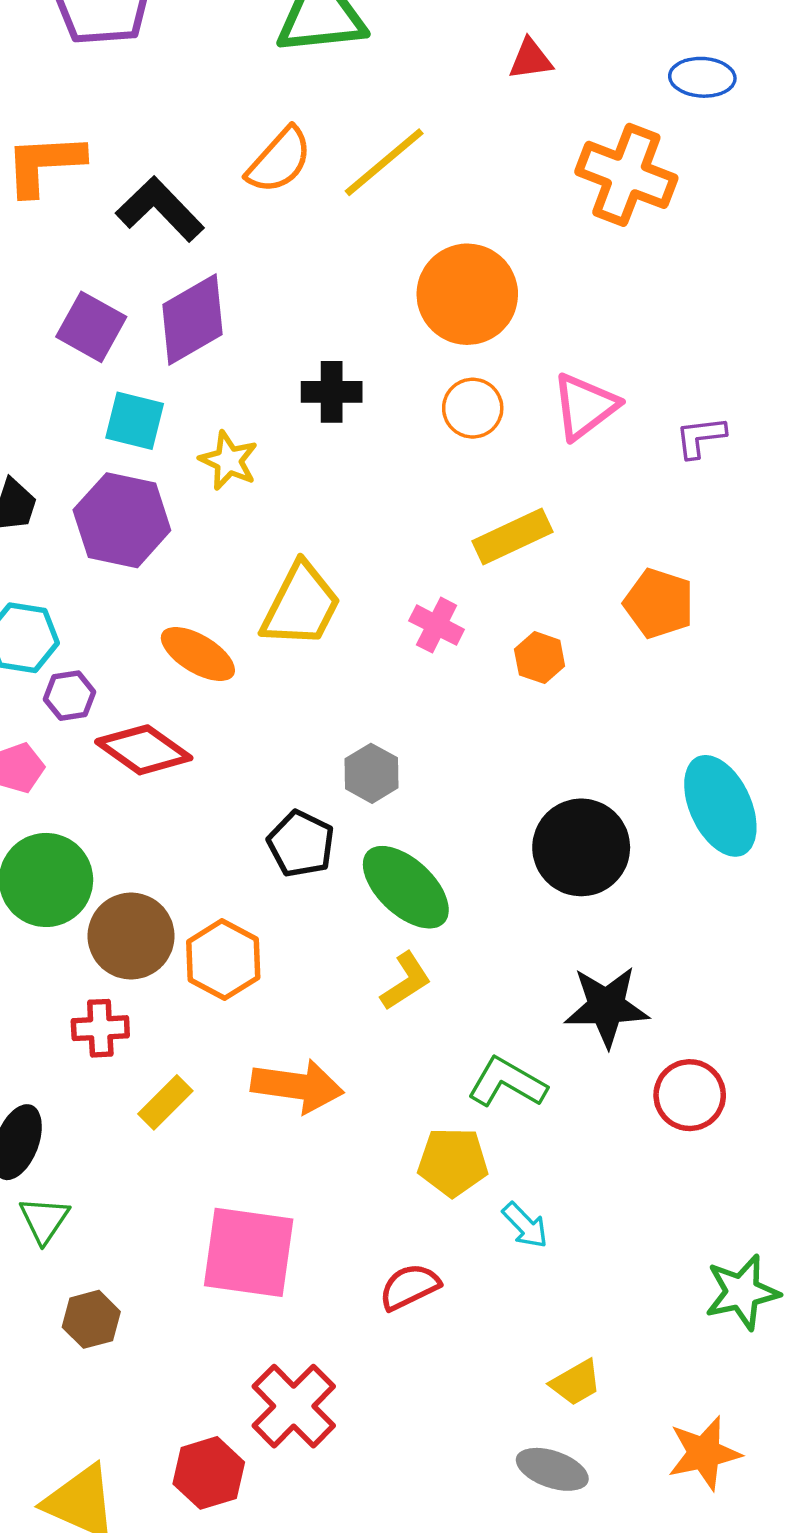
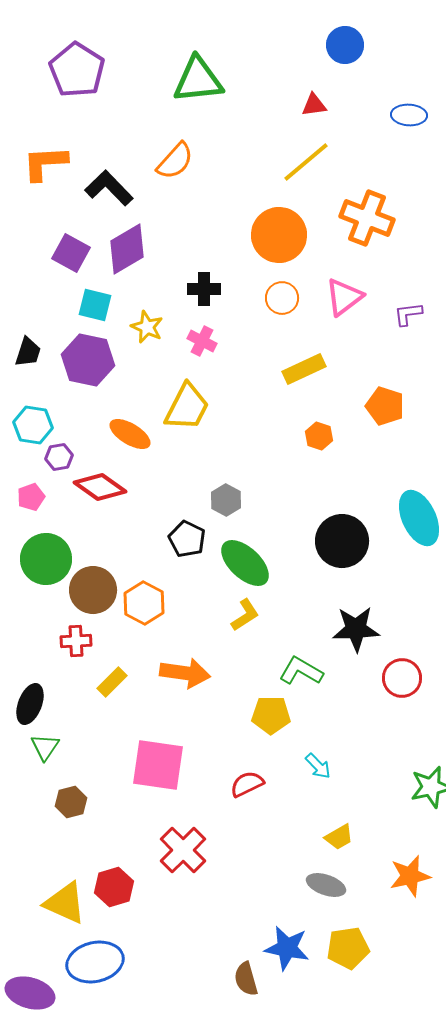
yellow line: (384, 162) -> (306, 162), moved
orange cross: (626, 175) -> (367, 218), moved
pink cross: (437, 625) -> (202, 341), moved
cyan arrow: (525, 1225) -> (318, 766), moved
red hexagon: (209, 1473) -> (114, 887), moved

